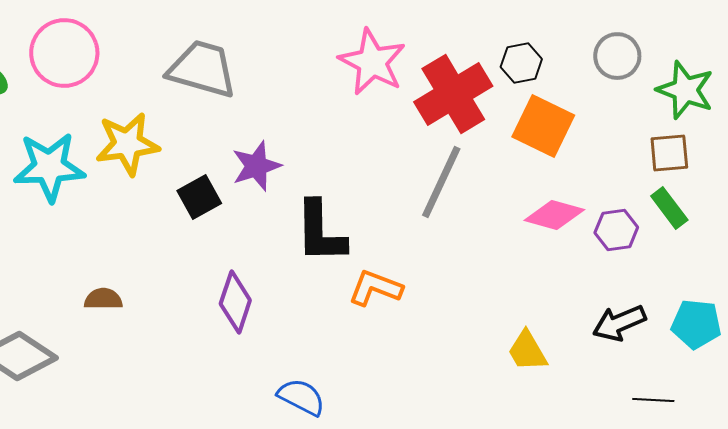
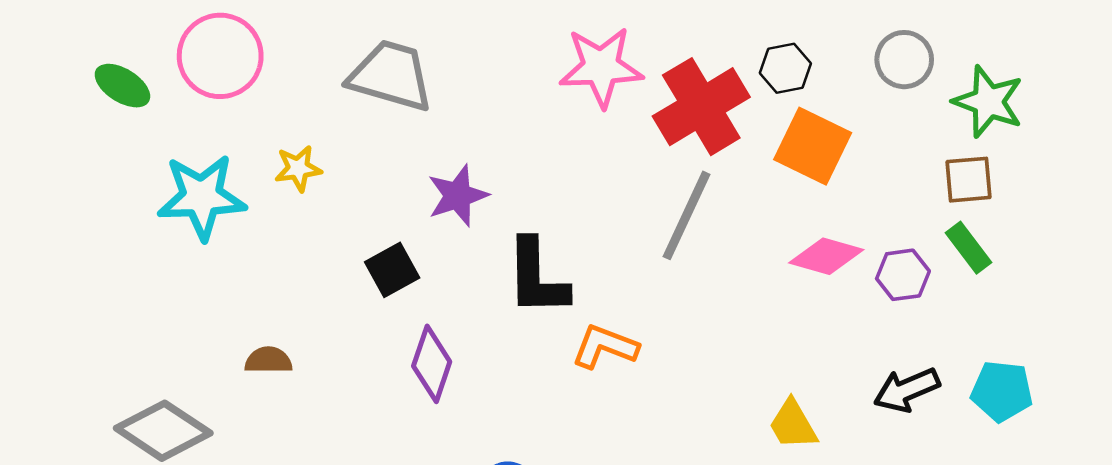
pink star: (372, 62) -> (601, 67), turned -30
yellow star: (127, 144) -> (298, 168), size x0.6
black square: (199, 197) -> (392, 270), moved

